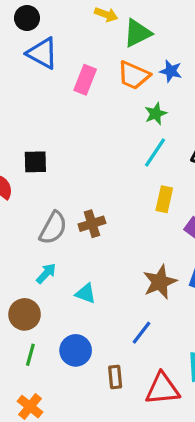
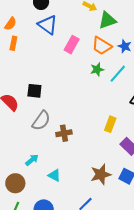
green star: (156, 114) -> (97, 69), moved
cyan line: (155, 153) -> (118, 74), moved
gray semicircle: (53, 228) -> (41, 121), moved

